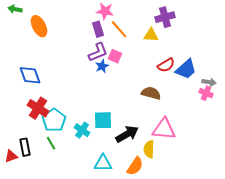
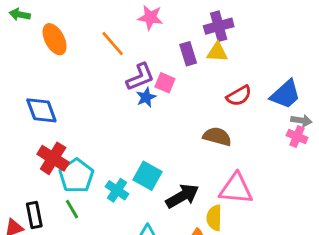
purple cross: (165, 17) -> (219, 26), moved
purple rectangle: (98, 29) -> (188, 54), moved
orange line: (119, 29) -> (113, 44), moved
blue trapezoid: (186, 69) -> (285, 94), moved
cyan square: (103, 120) -> (147, 176), turned 30

